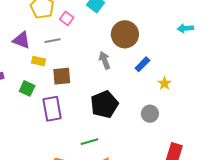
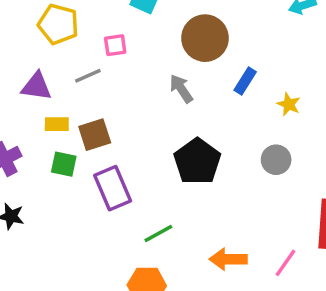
pink square: (67, 18) -> (115, 45), moved, turned -32
yellow rectangle: (38, 61) -> (57, 124), moved
brown square: (62, 76) -> (95, 135), moved
green line: (89, 142) -> (158, 234), moved

